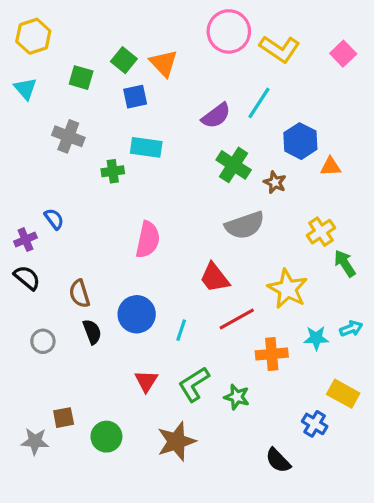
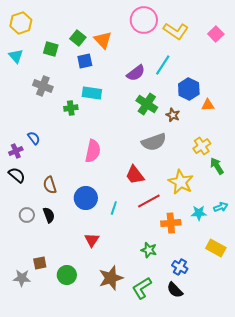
black semicircle: (92, 332) -> (49, 215), moved
green L-shape: (194, 384) -> (142, 288), moved
blue cross: (315, 424) -> (180, 267), moved

